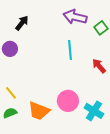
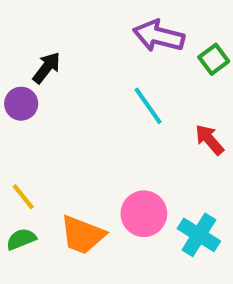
black arrow: (22, 23) -> (47, 68), moved
cyan line: (70, 50) -> (148, 106), turned -30

